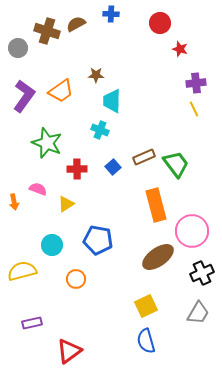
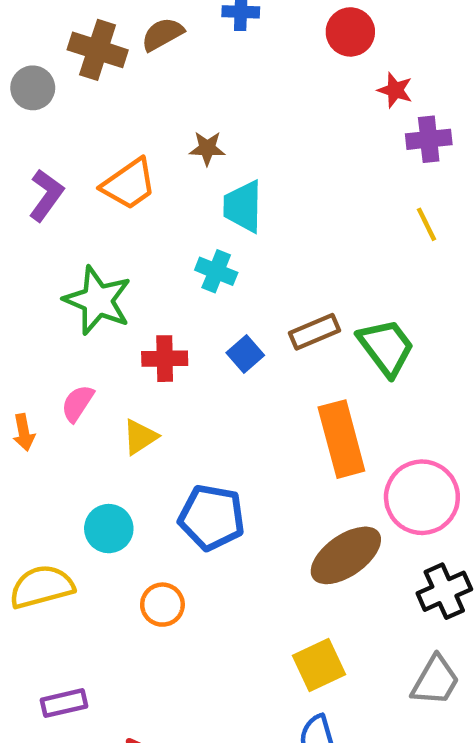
purple cross: (196, 83) -> (429, 139), moved
purple L-shape: (24, 96) -> (46, 195), size x0.7
pink semicircle: (38, 189) -> (77, 403), turned -78

